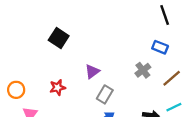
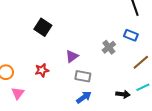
gray cross: (143, 70) -> (109, 47), moved
gray rectangle: (105, 94) -> (83, 76), turned 70

